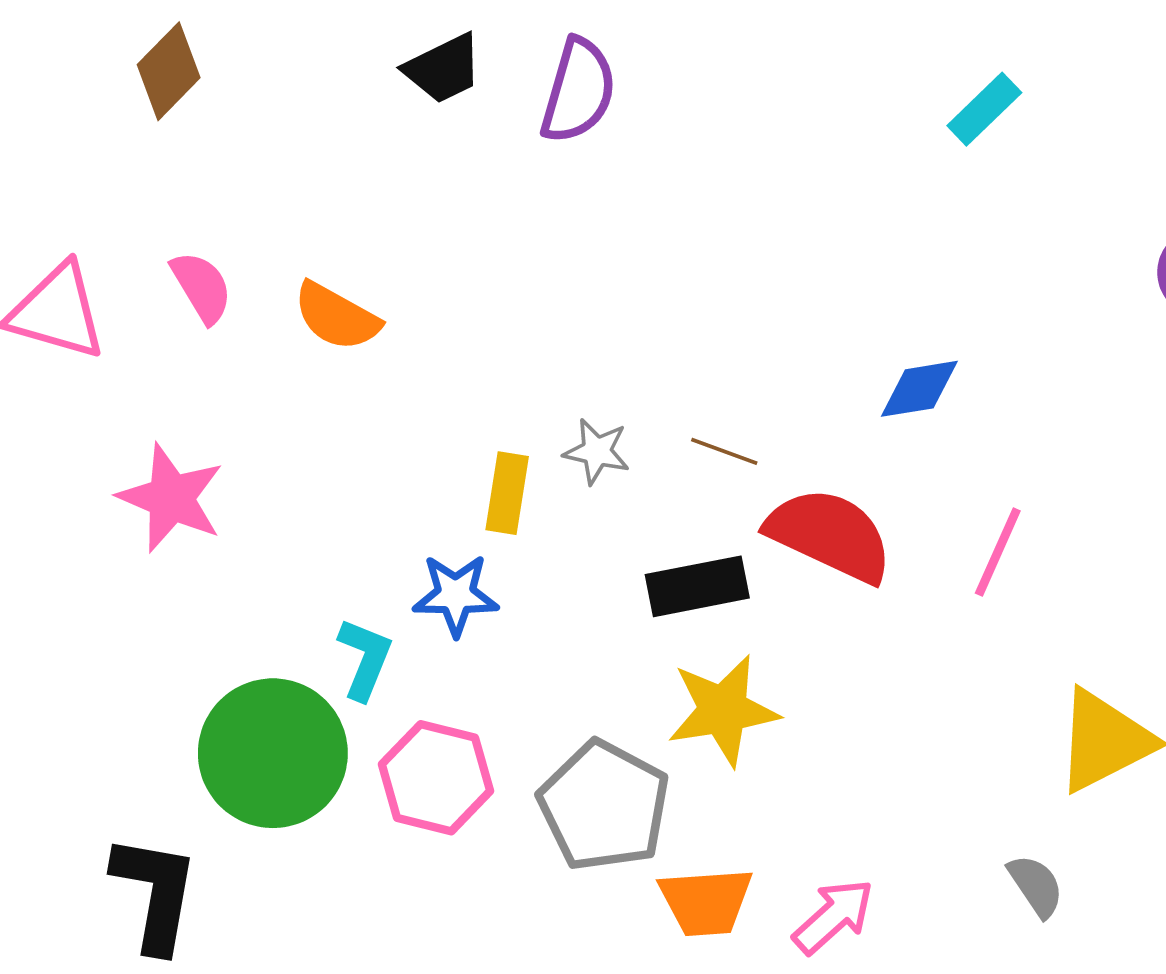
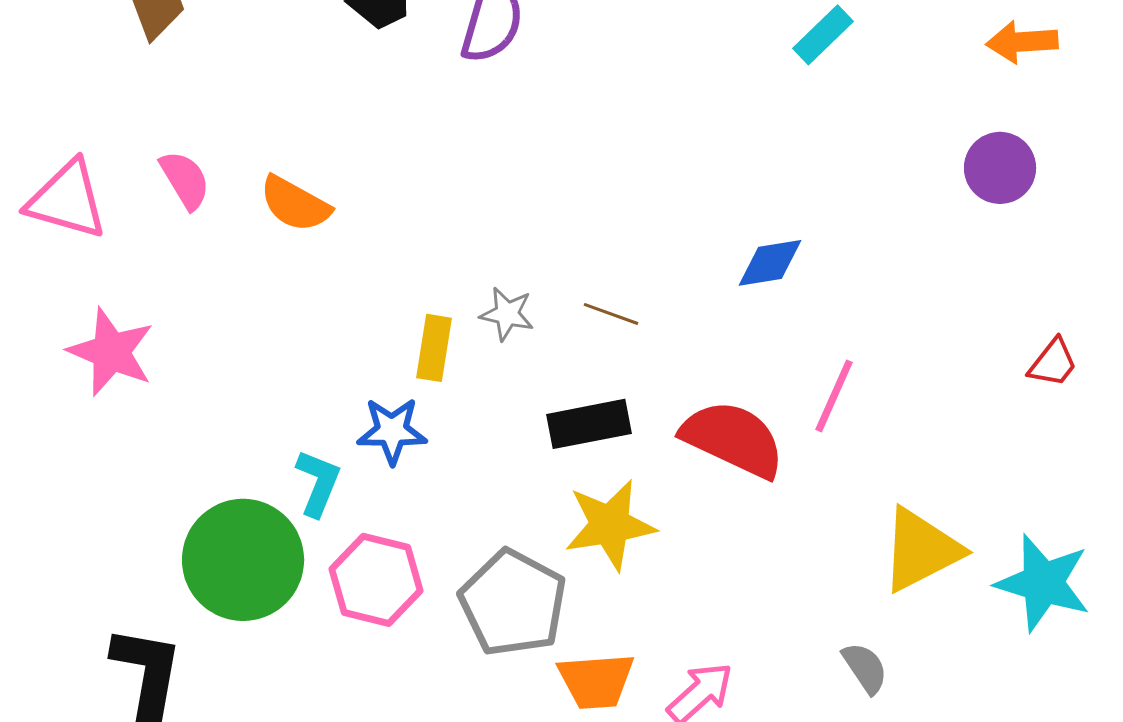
pink star: (171, 498) -> (111, 352), moved
red semicircle: (830, 535) -> (733, 439), moved

